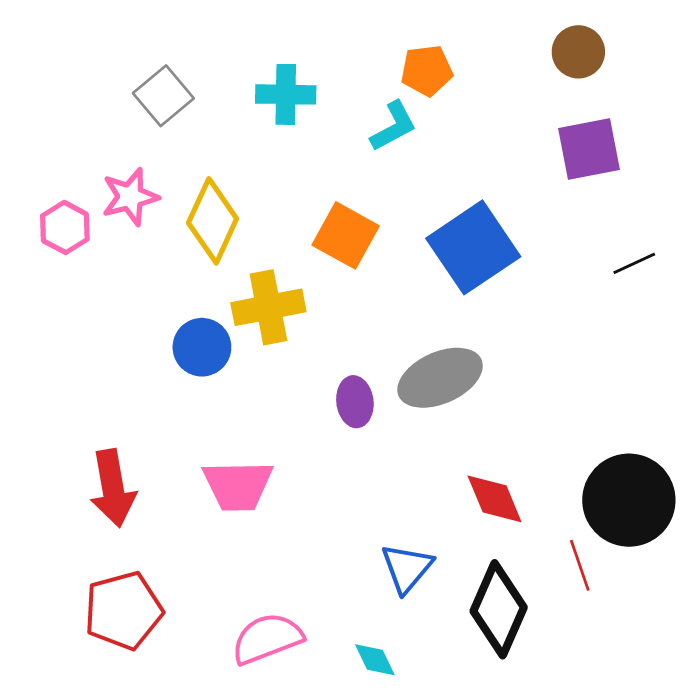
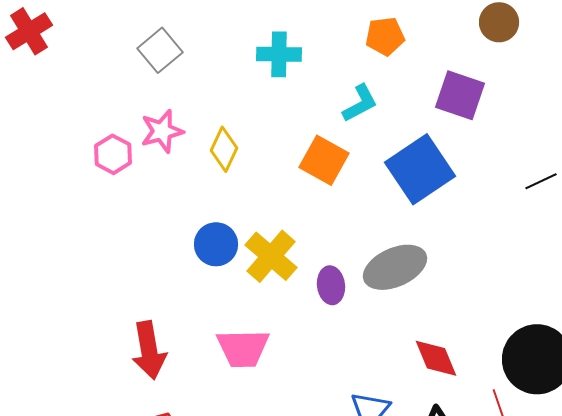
gray square: (163, 96) -> (160, 50), moved
cyan L-shape: (393, 126) -> (360, 103), moved
purple square: (589, 149) -> (460, 95), moved, turned 30
yellow diamond: (213, 221) -> (224, 149), size x0.7
yellow cross: (268, 307) -> (271, 256), moved, turned -38

